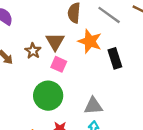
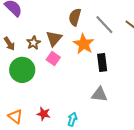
green circle: (48, 96) -> (22, 70), moved
gray triangle: (93, 106) -> (99, 94), moved

